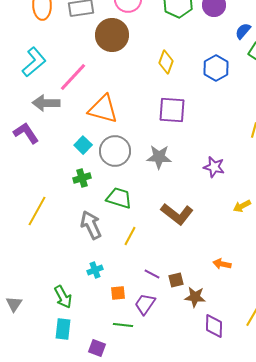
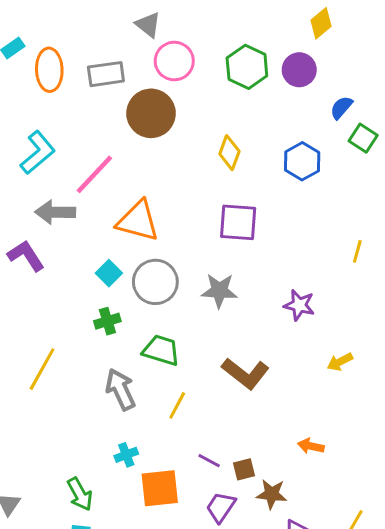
orange square: (118, 293) -> (160, 488), size x1.8
purple trapezoid: (145, 304) -> (221, 507), moved

